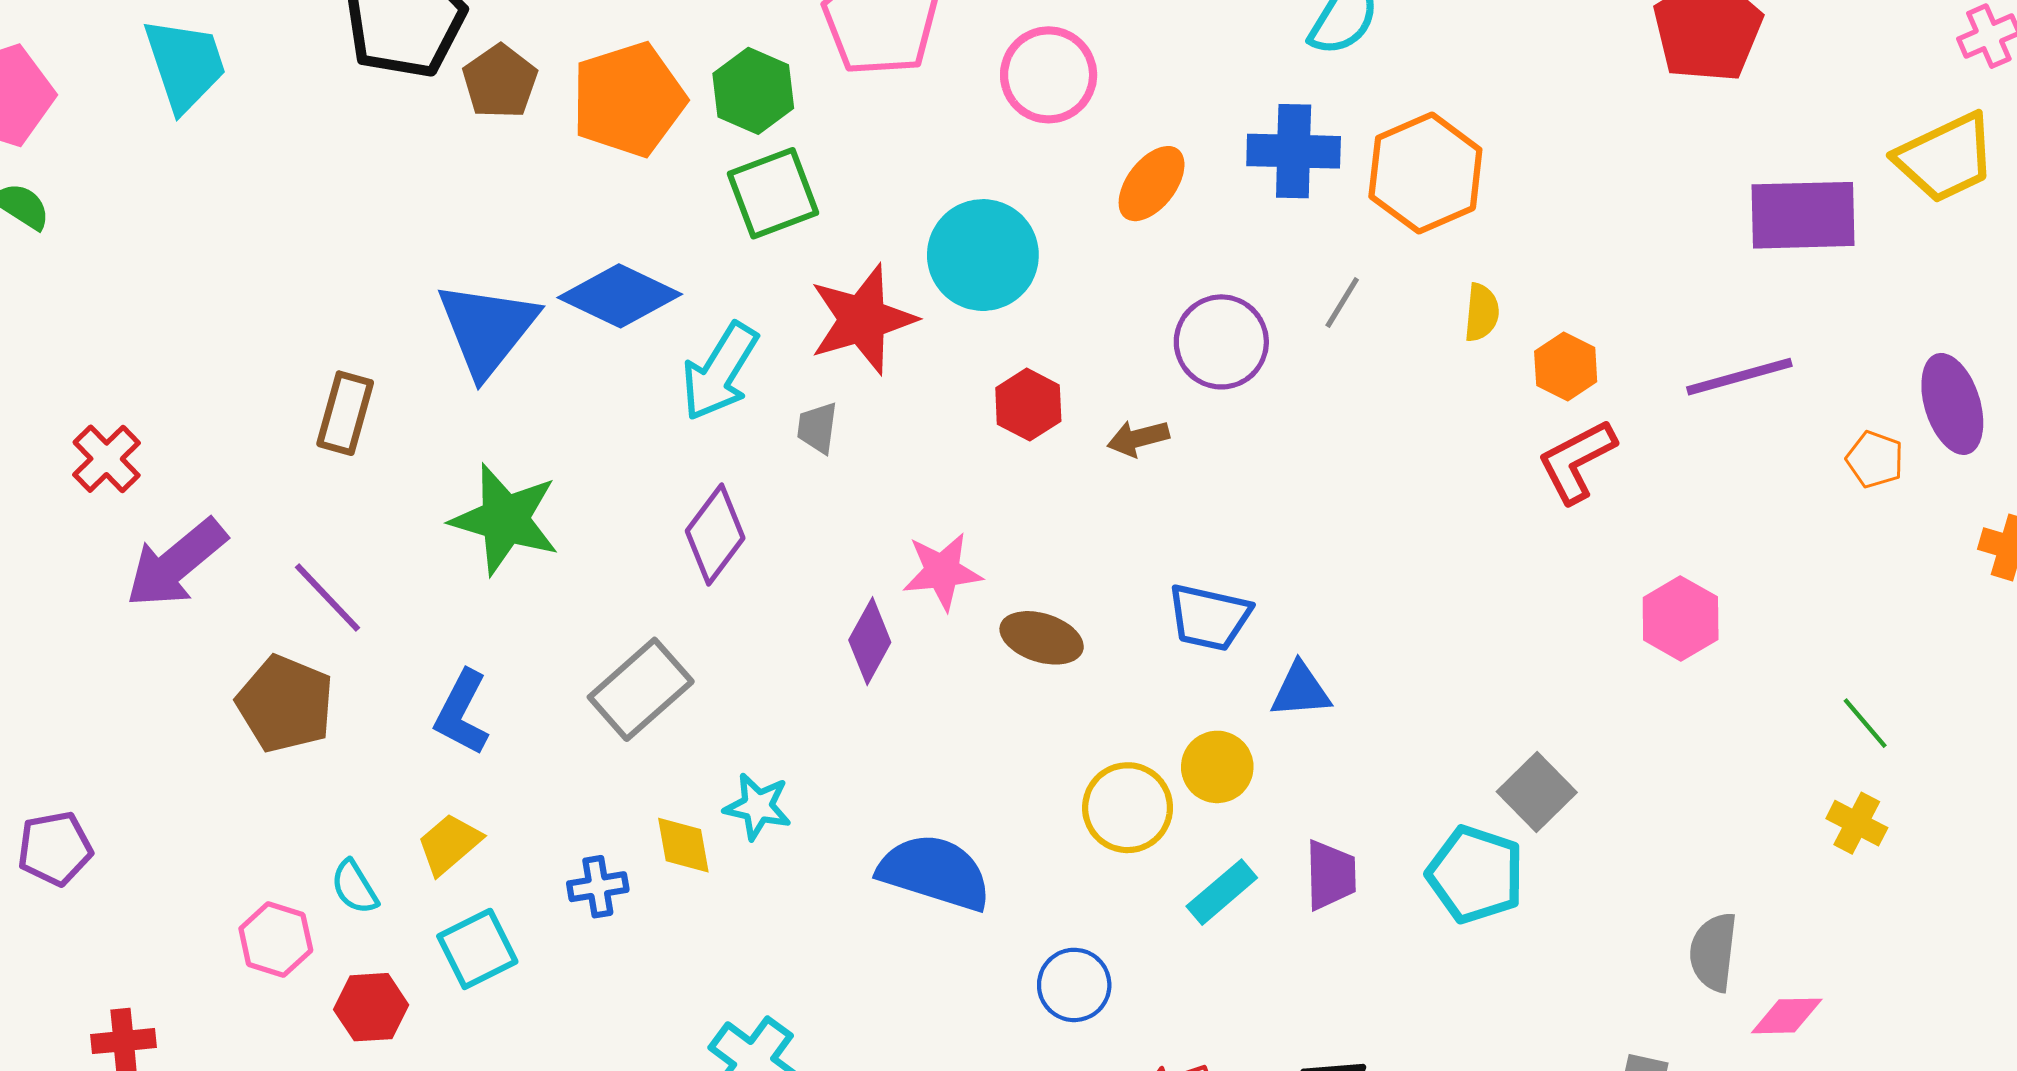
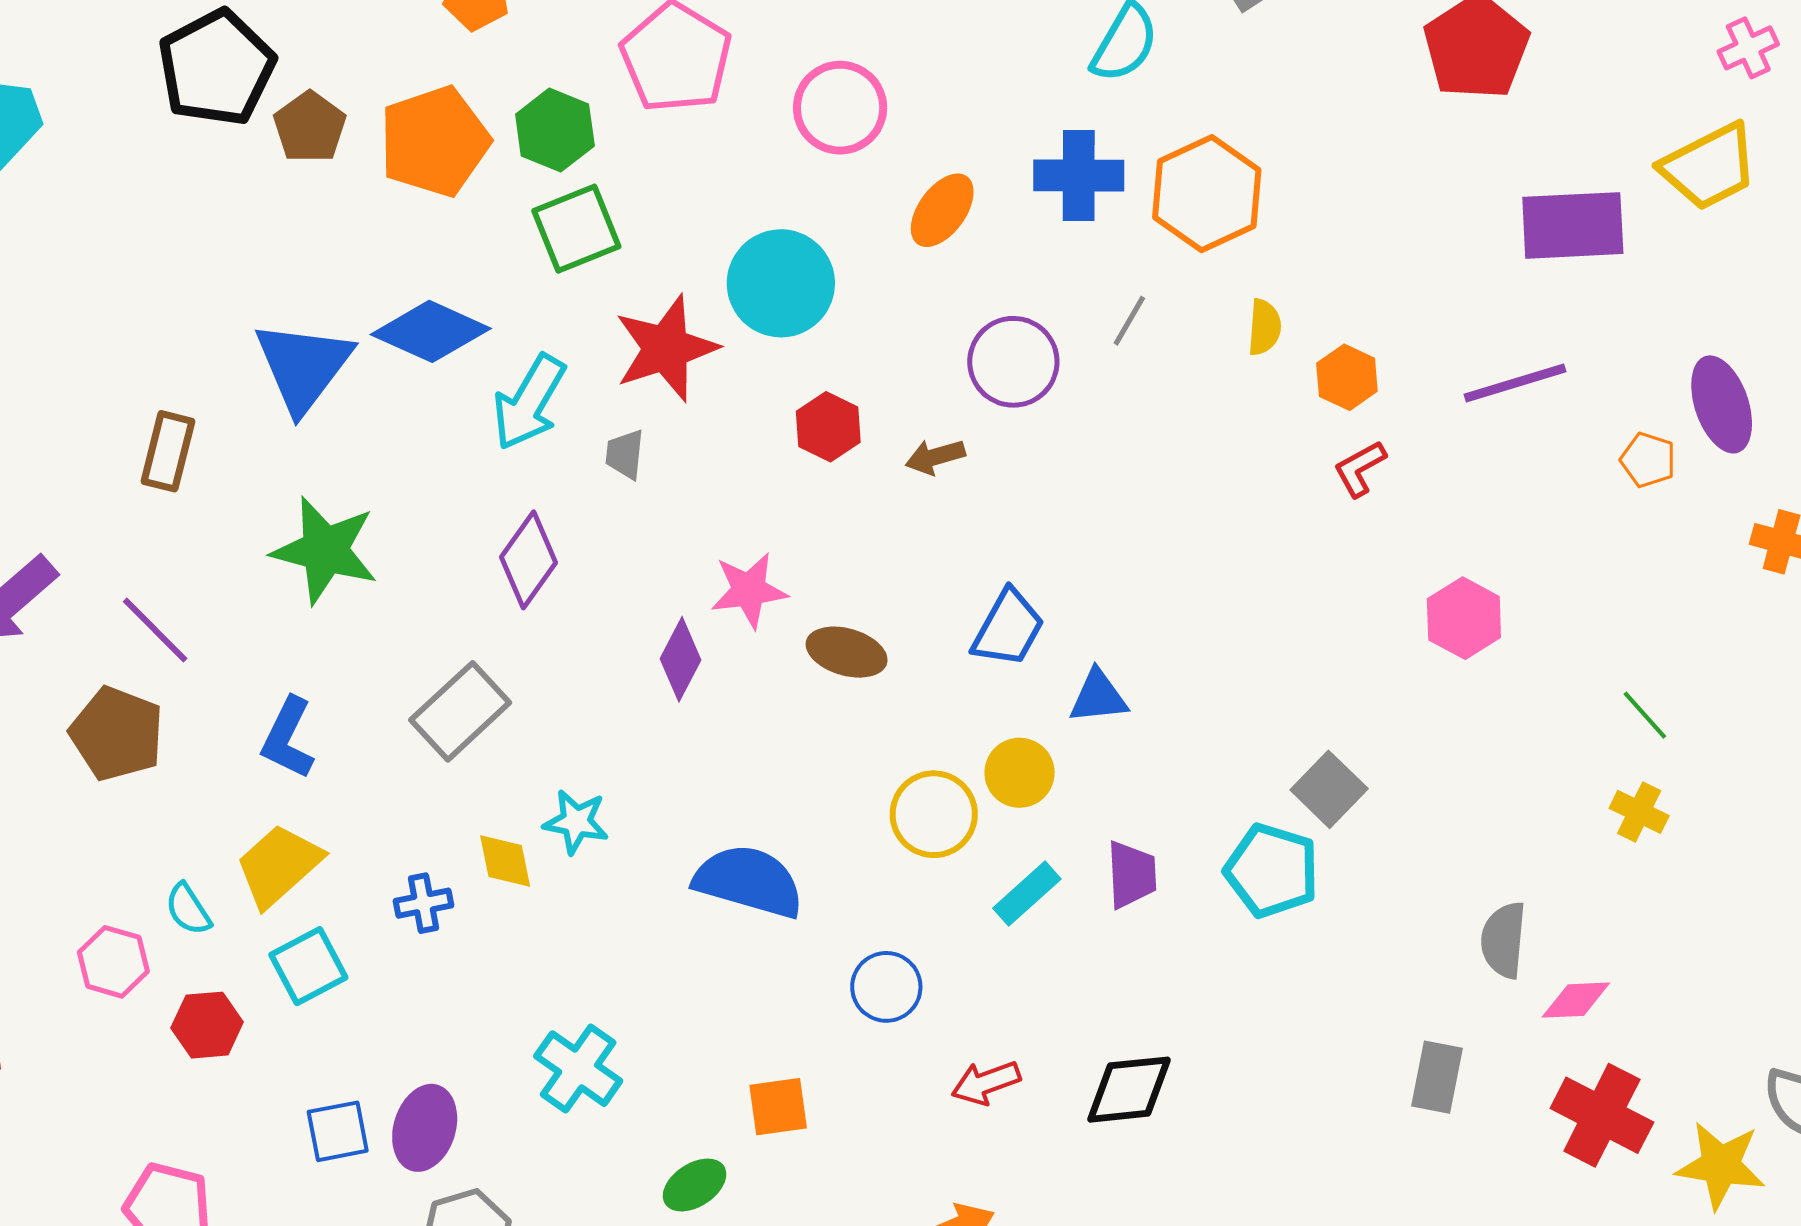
red L-shape: (1577, 461) -> (1360, 469), size x0.7
blue trapezoid: (1209, 617) -> (1008, 628), turned -72
yellow trapezoid: (449, 844) -> (279, 865), size x1.4

